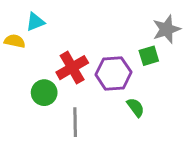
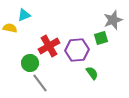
gray line: (75, 122) -> (40, 83), moved, turned -36

